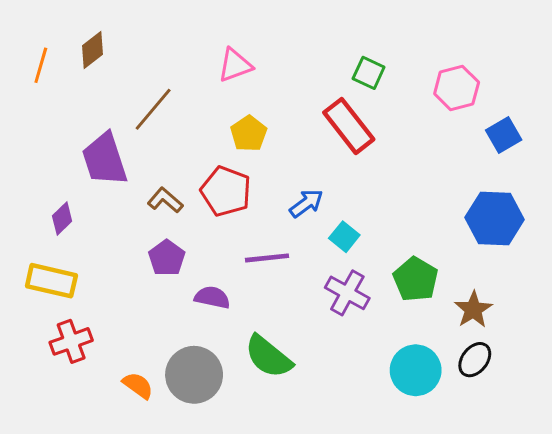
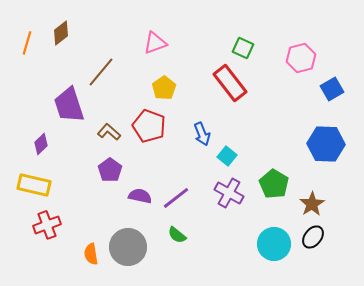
blue arrow: (306, 203) -> (202, 134), turned 105
purple line: (267, 258) -> (176, 198), moved, turned -32
green semicircle: (268, 357) -> (177, 235), size x0.6
orange semicircle: (138, 385) -> (91, 254), turned -135

